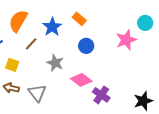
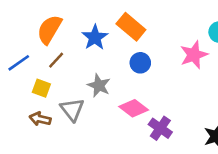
orange rectangle: (79, 19) -> (131, 27), size x1.5
brown line: (31, 44) -> (56, 60), moved
gray triangle: (37, 93) -> (72, 110), moved

